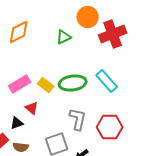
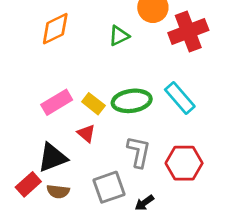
red triangle: (32, 108) -> (86, 133), moved
black triangle: (17, 123) -> (52, 157), size x1.6

